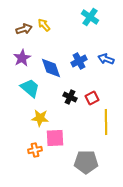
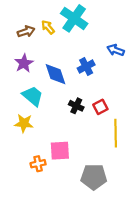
cyan cross: (90, 17) -> (74, 18), moved, size x1.4
blue arrow: (106, 59) -> (116, 50), moved
yellow star: (40, 118) -> (24, 123), moved

